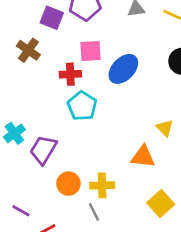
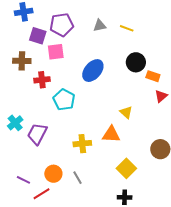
brown cross: (28, 50) -> (22, 61), turned -30
pink square: (91, 51) -> (56, 52), moved
red cross: (70, 74) -> (42, 80), moved
orange circle: (68, 184) -> (53, 174), moved
yellow cross: (102, 185) -> (82, 144), moved

